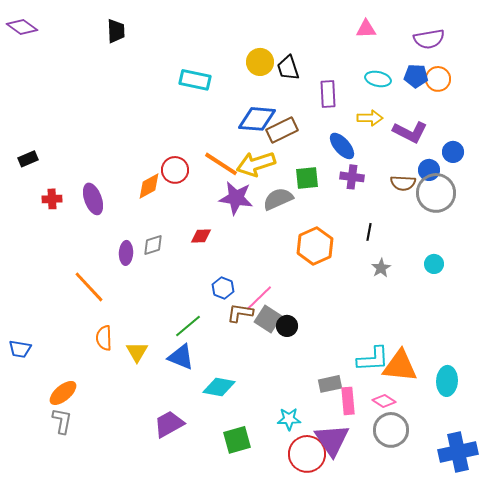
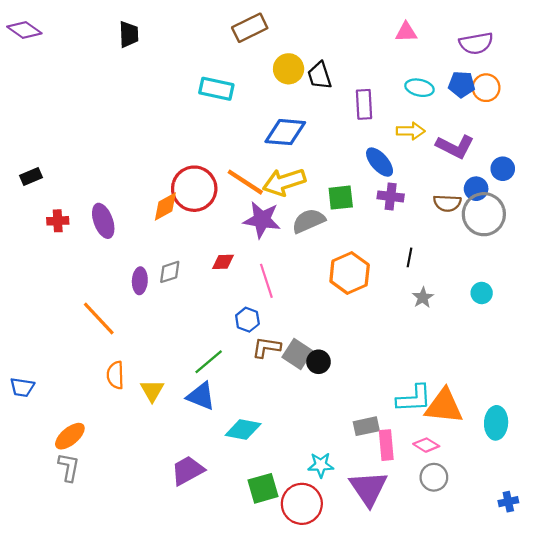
brown rectangle: (282, 130) -> (250, 28), moved
red circle: (175, 170) -> (194, 189), size x1.5
pink line: (259, 298) -> (266, 281), moved, turned -64
gray circle: (391, 430) -> (434, 477), size x0.7
blue cross: (458, 452) -> (508, 502), size x0.5
red circle: (307, 454) -> (302, 504), moved

